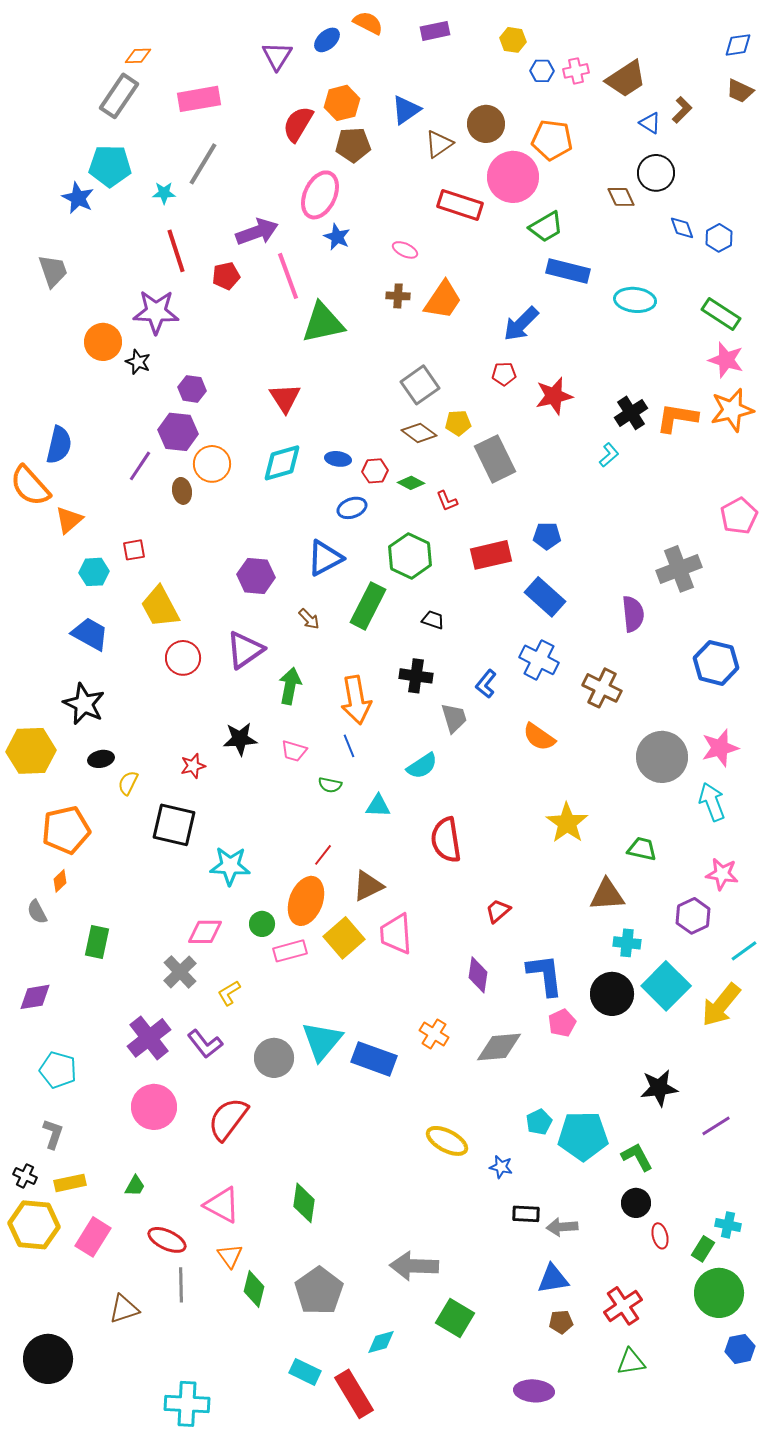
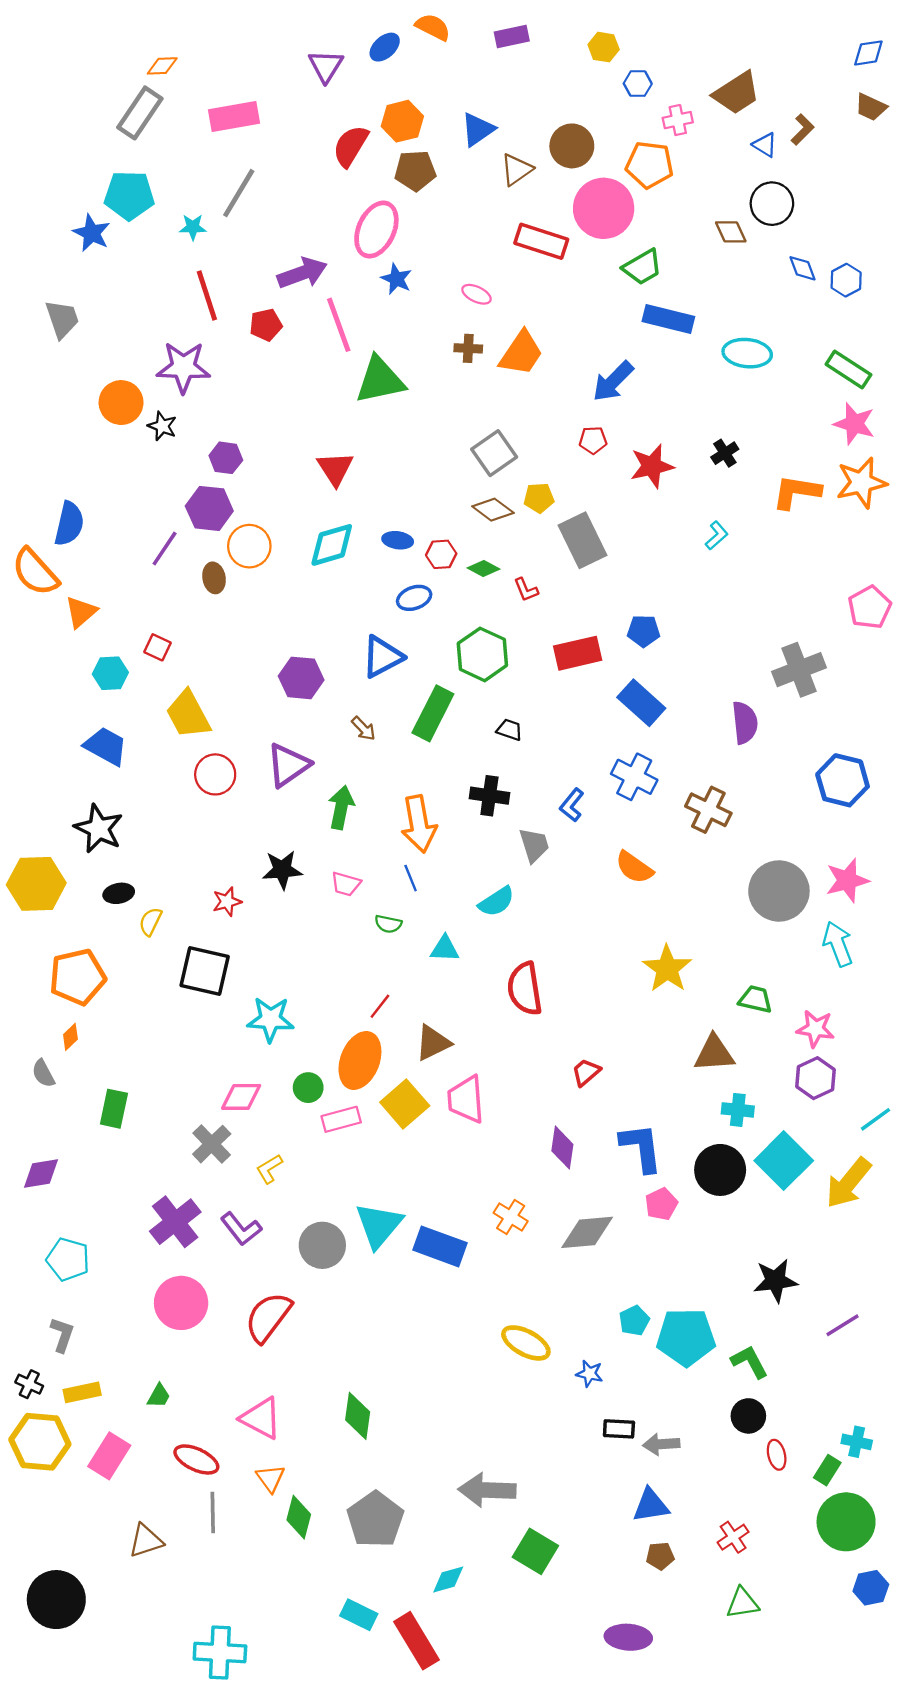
pink cross: (576, 71) -> (678, 120), moved
black cross: (631, 413) -> (725, 453), moved, size x0.7
red square: (134, 550) -> (158, 647), turned 35
pink star: (722, 874) -> (815, 1029), moved
red cross: (623, 1306) -> (733, 1537), size x0.7

